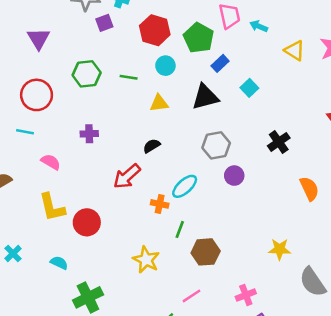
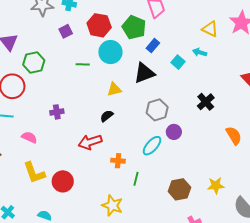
purple square: (104, 23) -> (66, 31), moved
cyan arrow: (259, 26) -> (200, 52), moved
cyan circle: (165, 66) -> (110, 52), size x1.5
green hexagon: (87, 74) -> (34, 63), moved
yellow triangle: (159, 103) -> (114, 89), moved
red arrow: (127, 176) -> (90, 142), turned 30
cyan ellipse: (185, 186) -> (152, 146), moved
brown hexagon: (206, 252) -> (179, 189), moved

